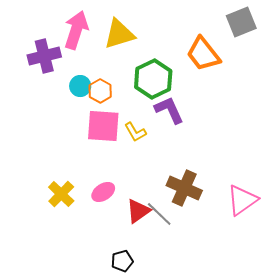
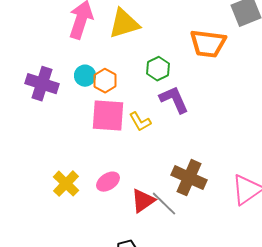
orange trapezoid: (203, 54) -> (208, 44), turned -45
purple cross: (44, 56) -> (42, 84), moved, turned 32
green hexagon: (153, 79) -> (158, 69), size x0.6

